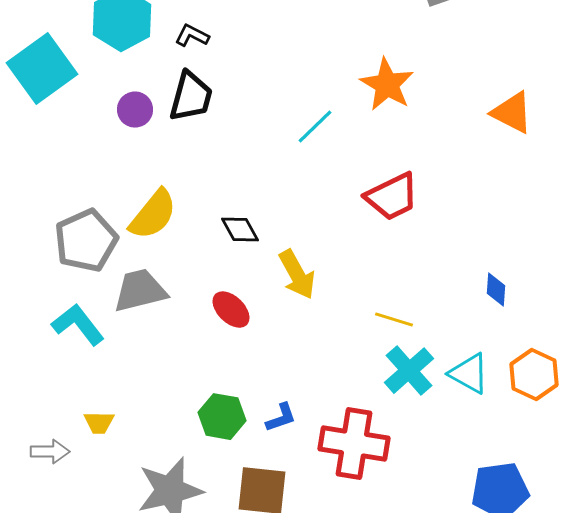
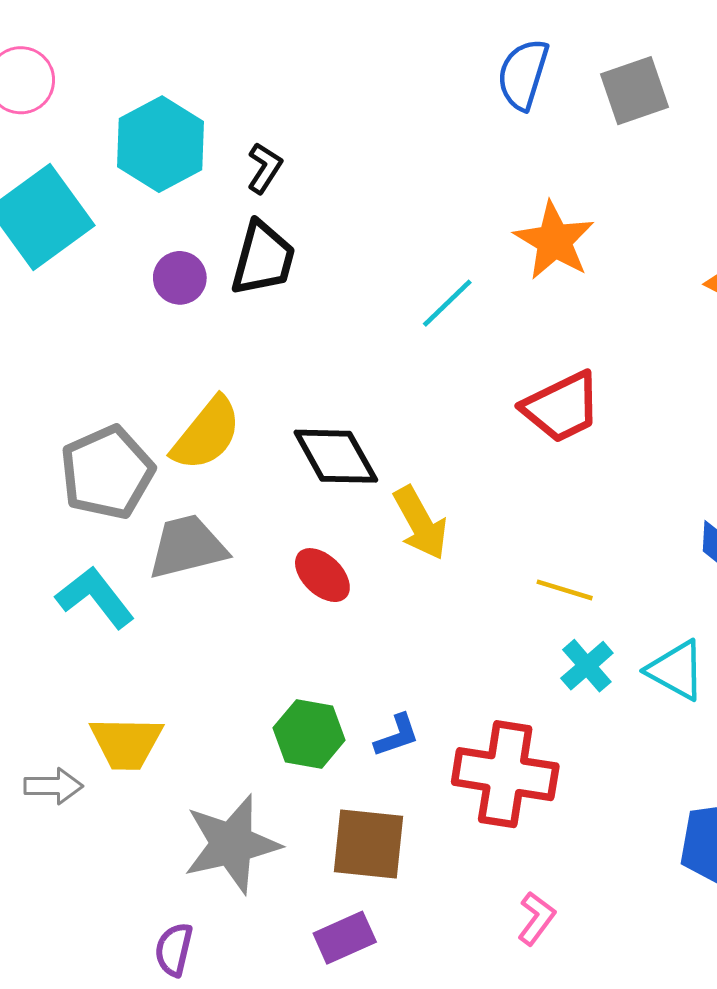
black L-shape: (192, 36) -> (264, 168), turned 96
black diamond: (240, 230) -> (336, 456), size x1.5
cyan cross: (409, 371) -> (587, 666), size x0.7
yellow trapezoid: (99, 423) -> (126, 743), size x1.6

